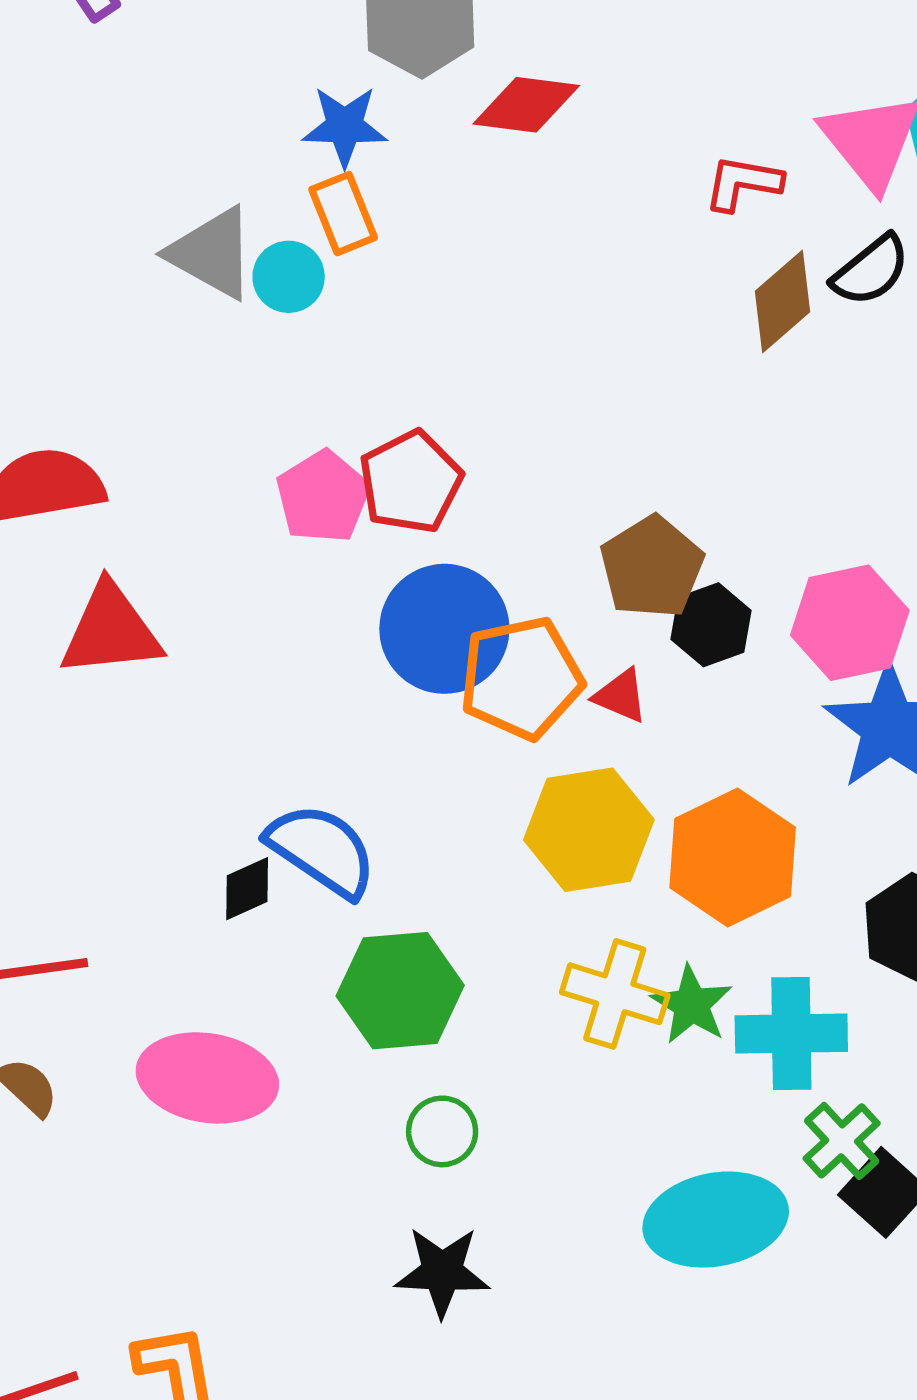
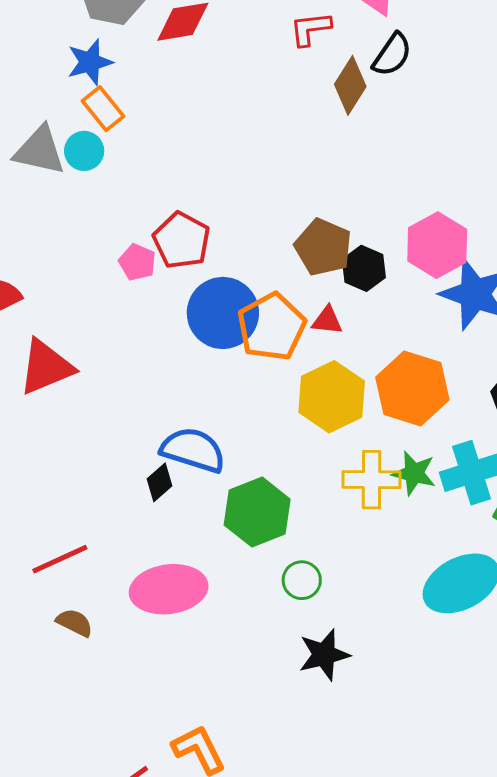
pink pentagon: (323, 497) -> (137, 262), size x0.7

